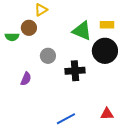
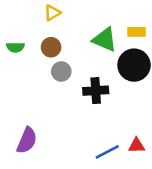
brown circle: (29, 28) -> (51, 47), moved
purple semicircle: (26, 79) -> (27, 140), moved, size x1.5
blue line: (66, 119) -> (107, 152), moved

